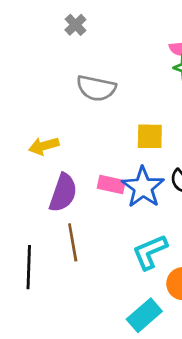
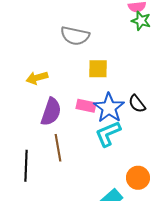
yellow square: (150, 136) -> (98, 69), moved
cyan L-shape: (150, 252) -> (108, 134), moved

